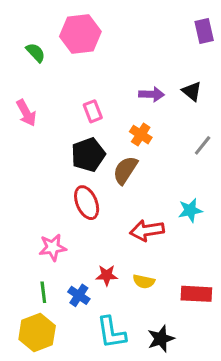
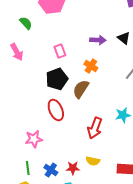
green semicircle: (36, 53) -> (26, 23), moved
red arrow: (147, 230) -> (95, 128), turned -60
red star: (107, 275) -> (73, 168), moved

